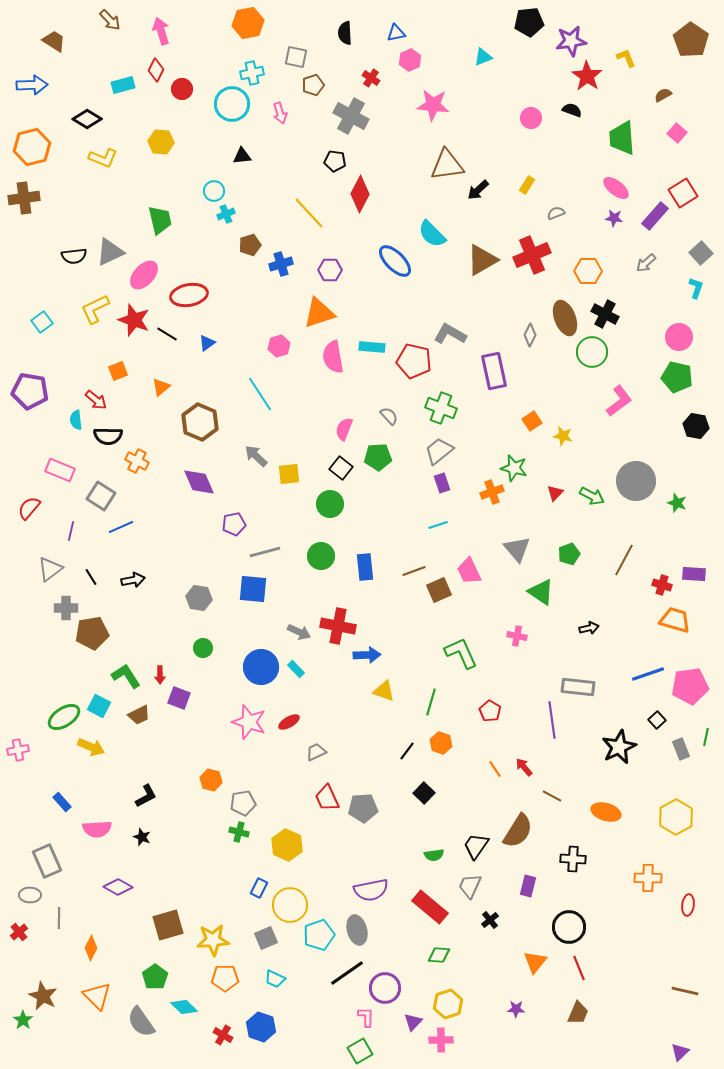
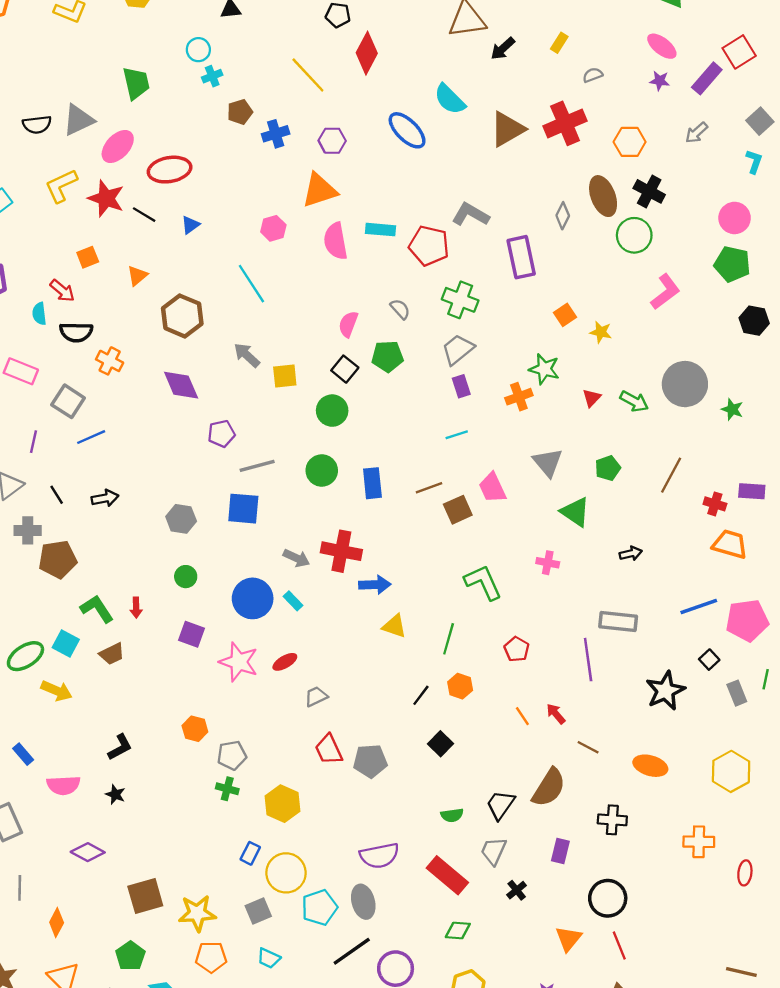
purple square: (179, 698) -> (191, 634), moved

